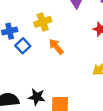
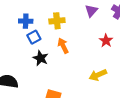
black star: (37, 97) -> (40, 58), moved

